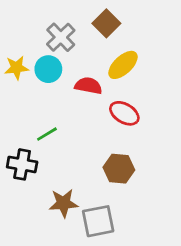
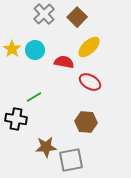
gray cross: (61, 37) -> (44, 14), moved
yellow star: (17, 68) -> (12, 49), turned -30

